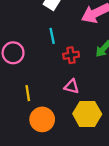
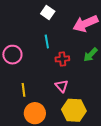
pink triangle: (72, 86) -> (62, 86), turned 32

